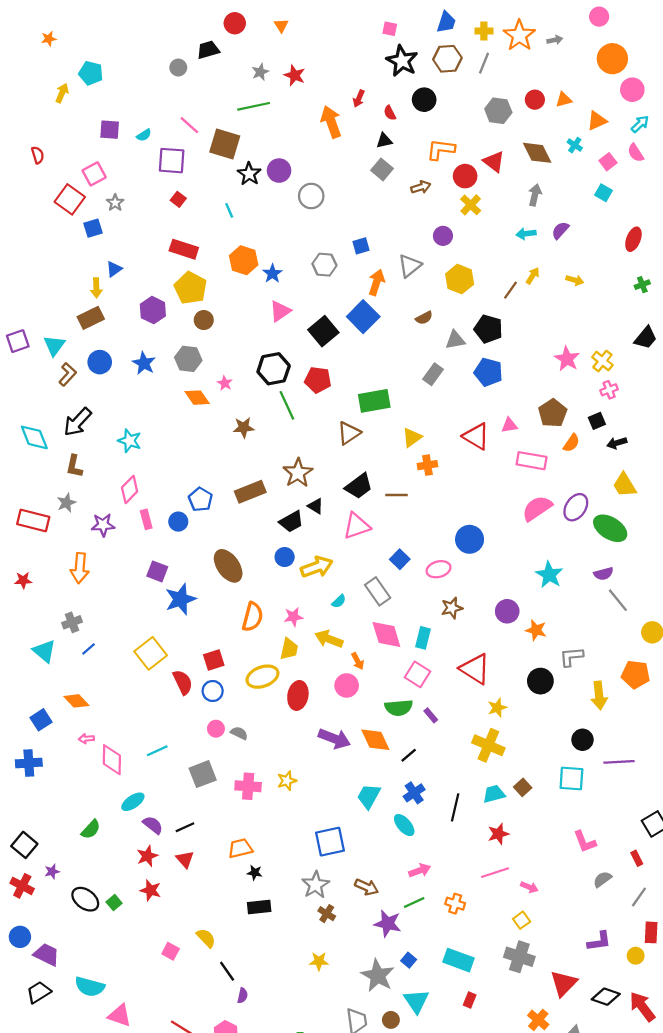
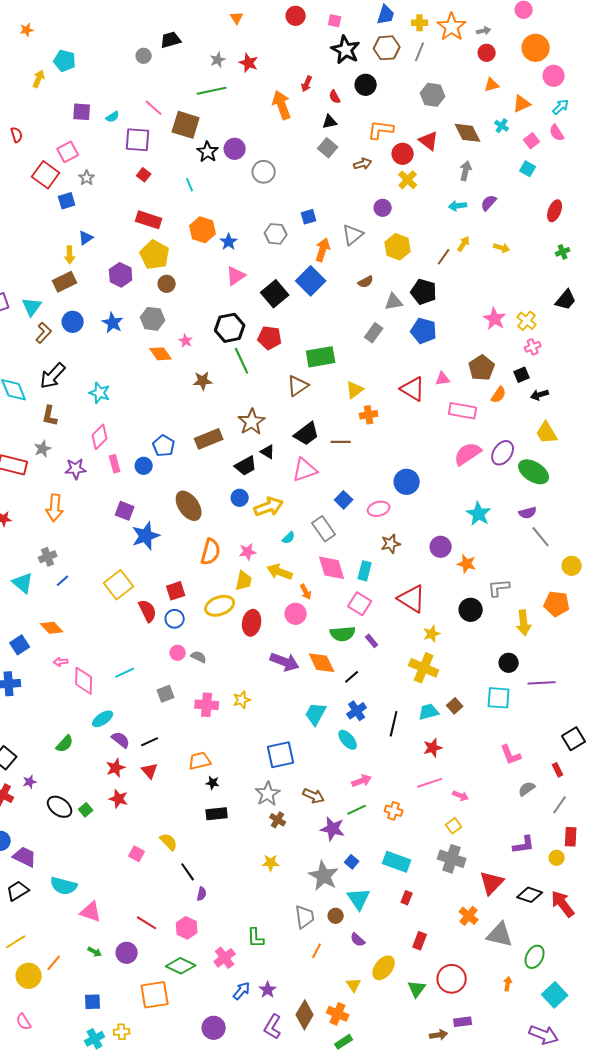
red circle: (235, 23) -> (296, 16), moved
red circle: (535, 100) -> (487, 53), moved
gray square: (203, 774) -> (166, 694), size x0.7

